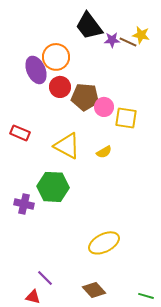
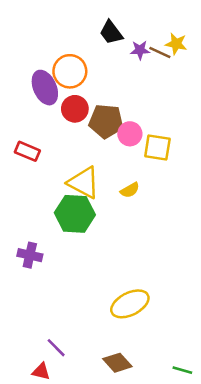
black trapezoid: (89, 26) -> (111, 33), size x0.7
red rectangle: (20, 133) -> (27, 151), moved
green hexagon: (53, 187) -> (75, 214), moved

